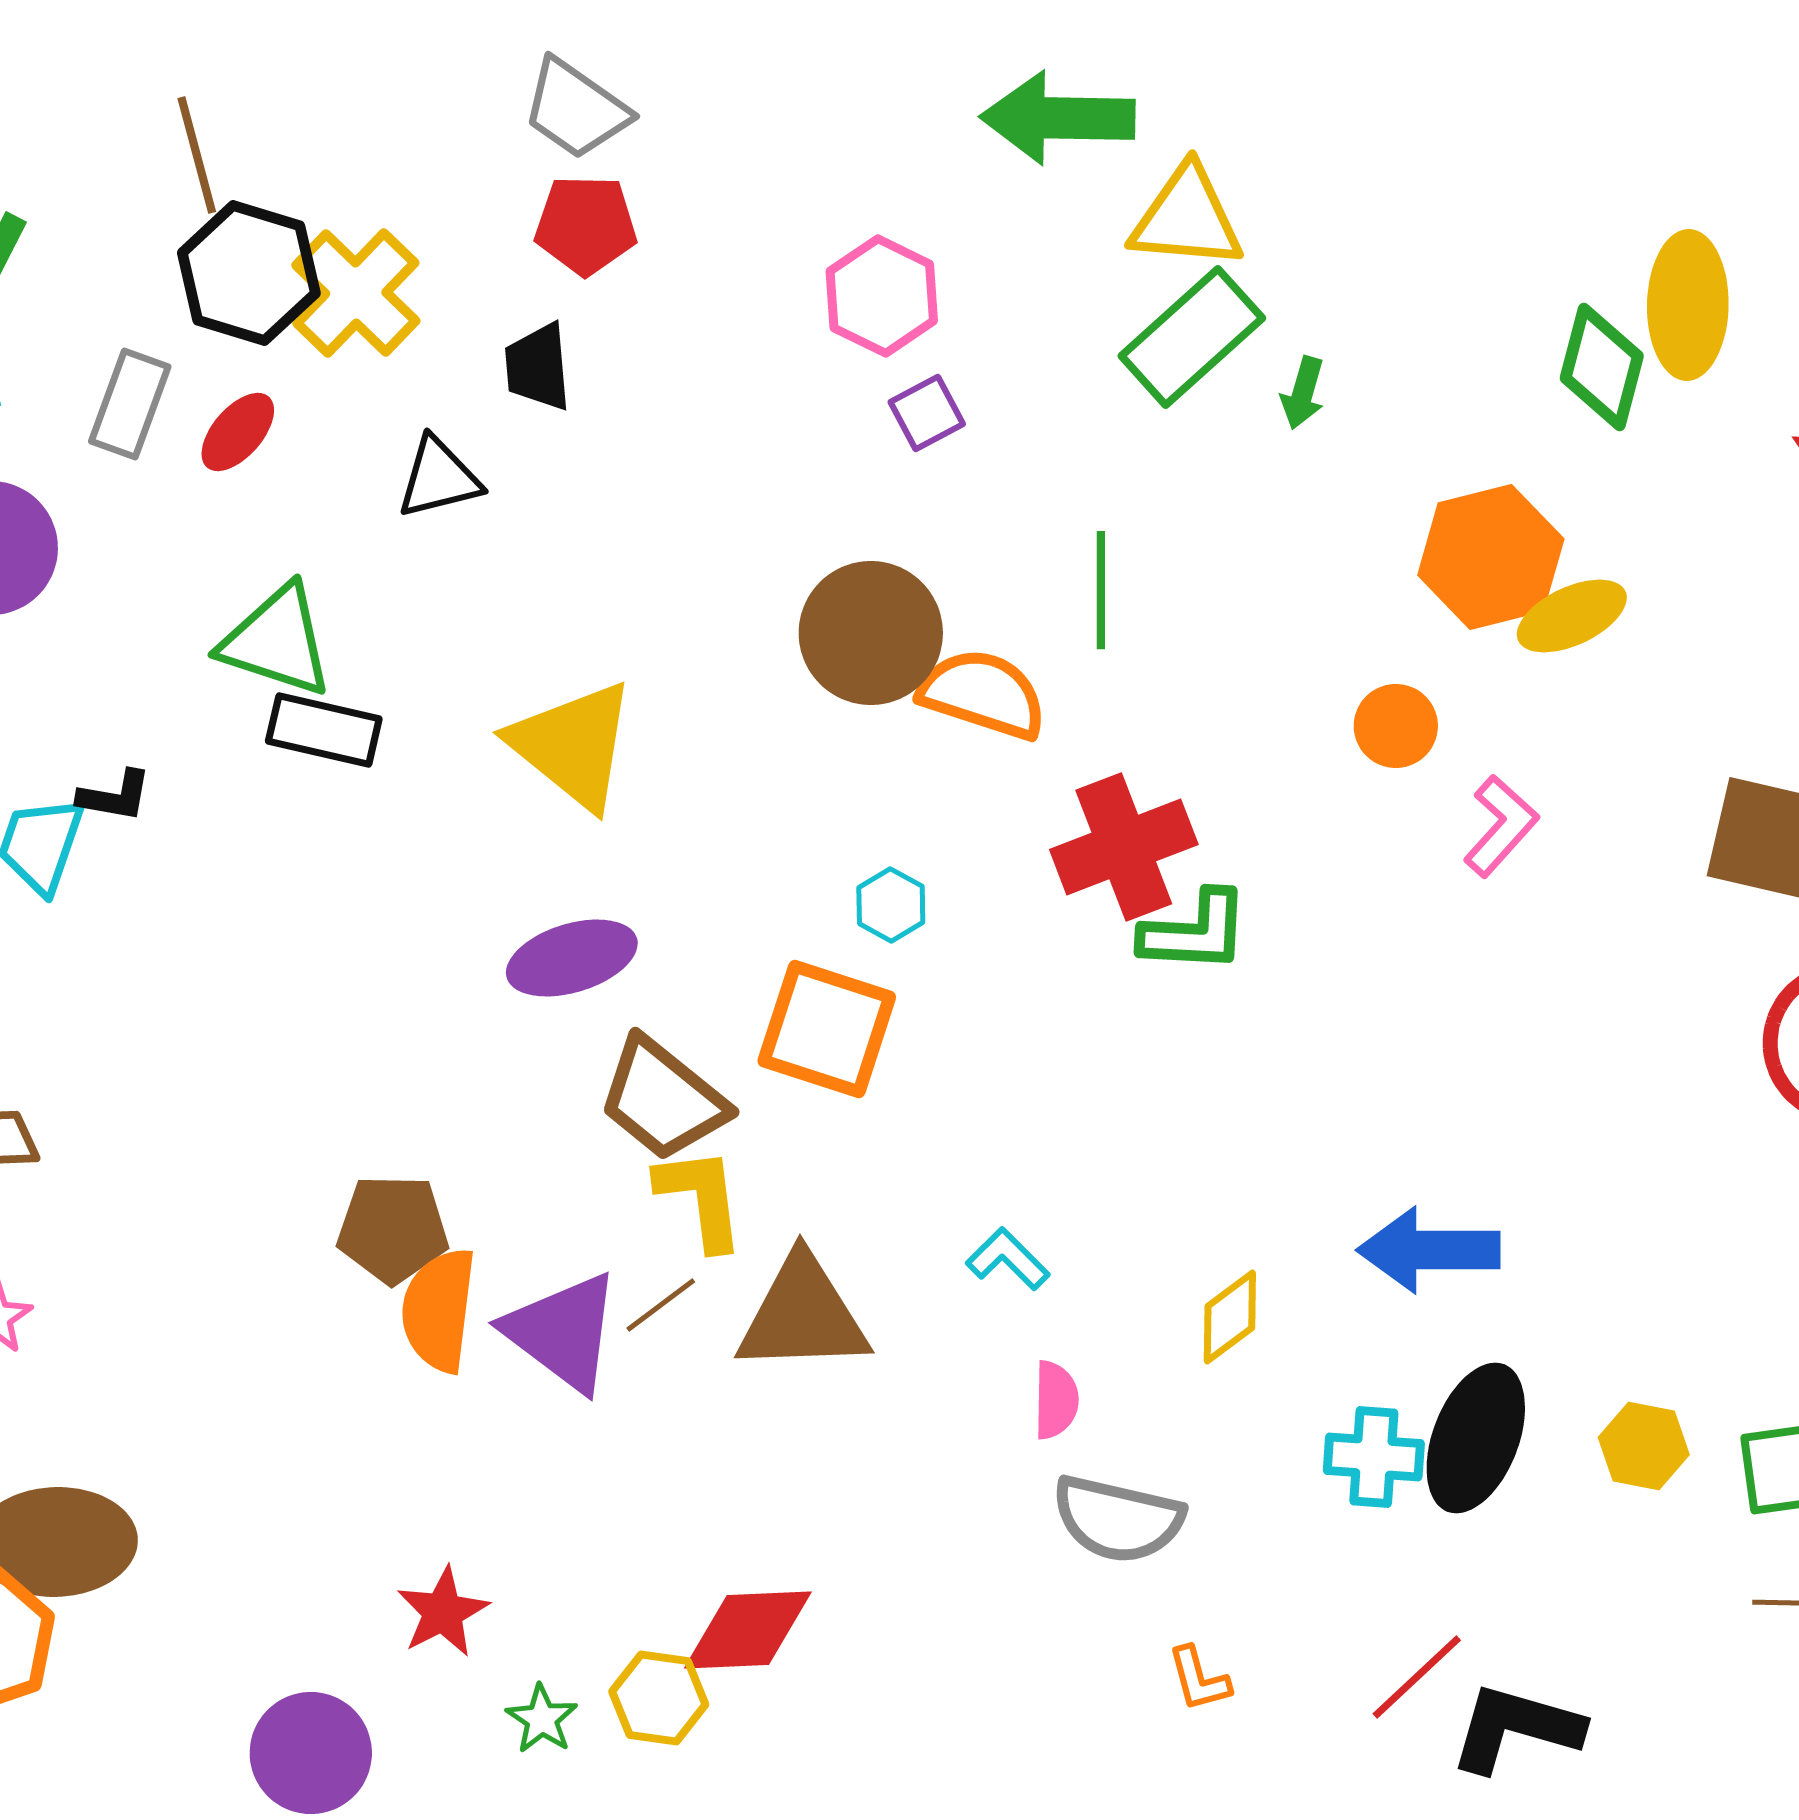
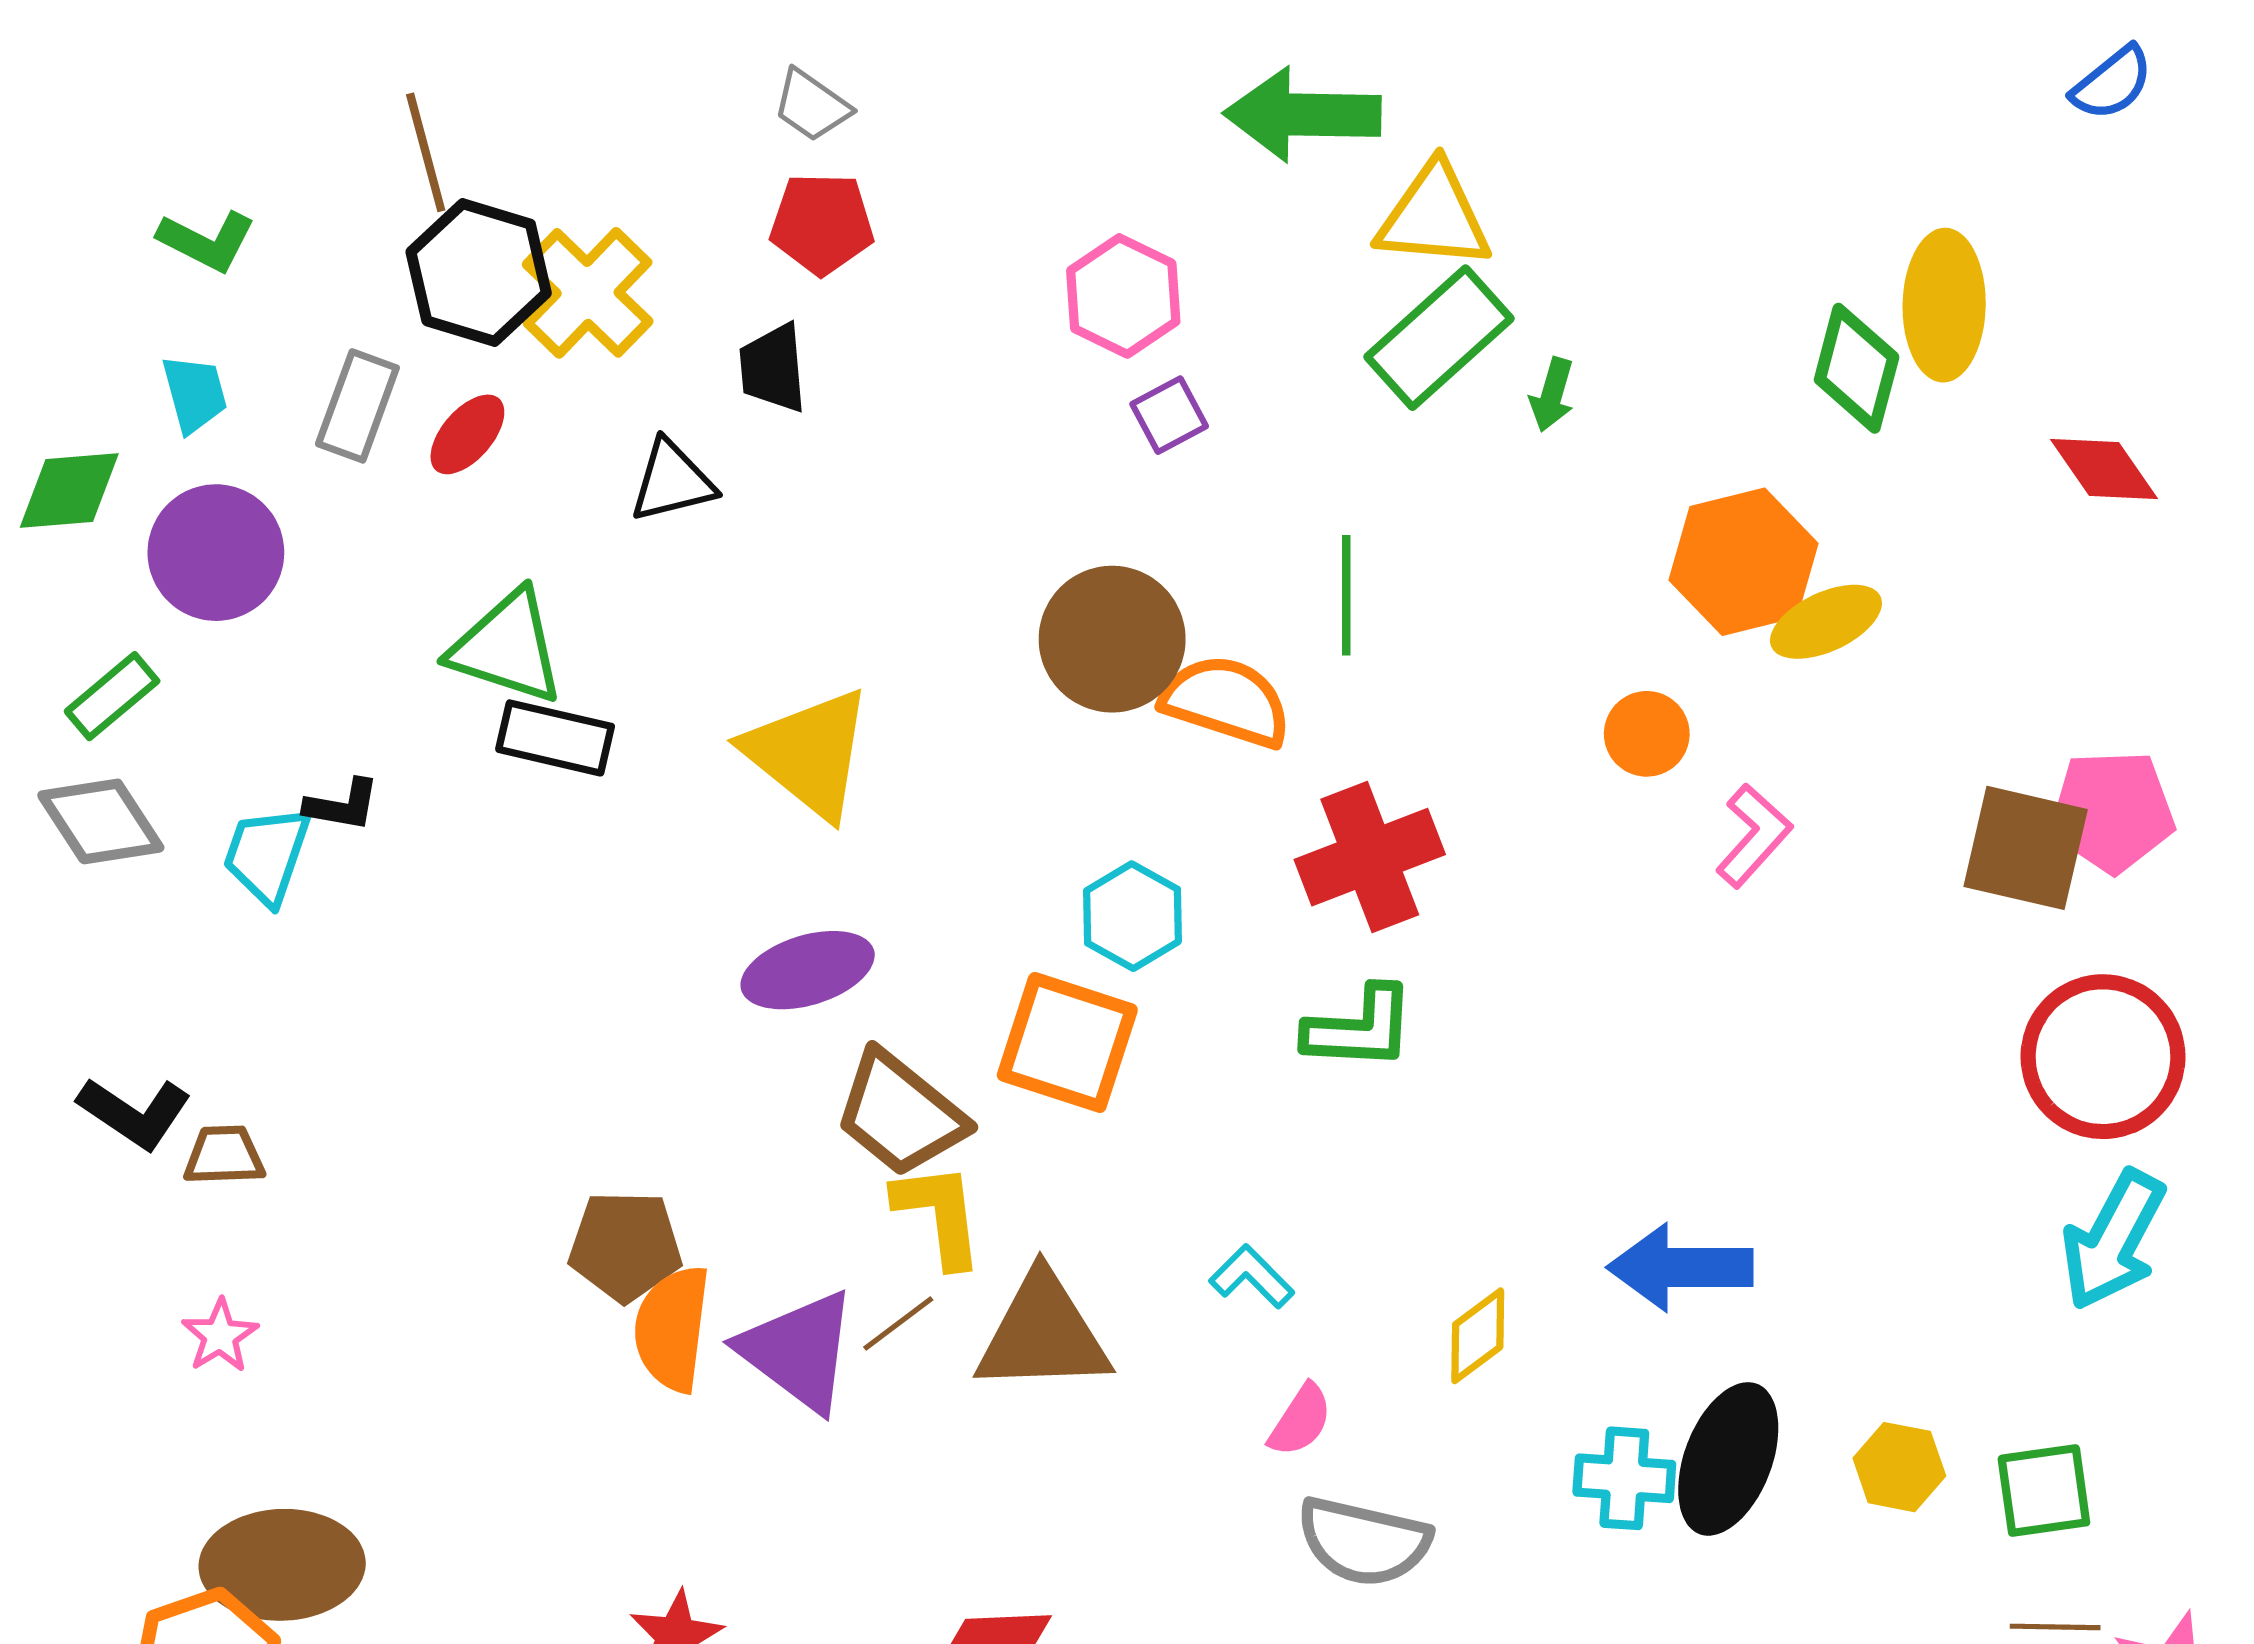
gray trapezoid: (576, 109) -> (812, 105), size x0.7
cyan hexagon: (891, 905) -> (1132, 916), size x1.4
green L-shape: (1195, 932) -> (1360, 1028), moved
pink semicircle: (1056, 1400) -> (1300, 1420), turned 32

